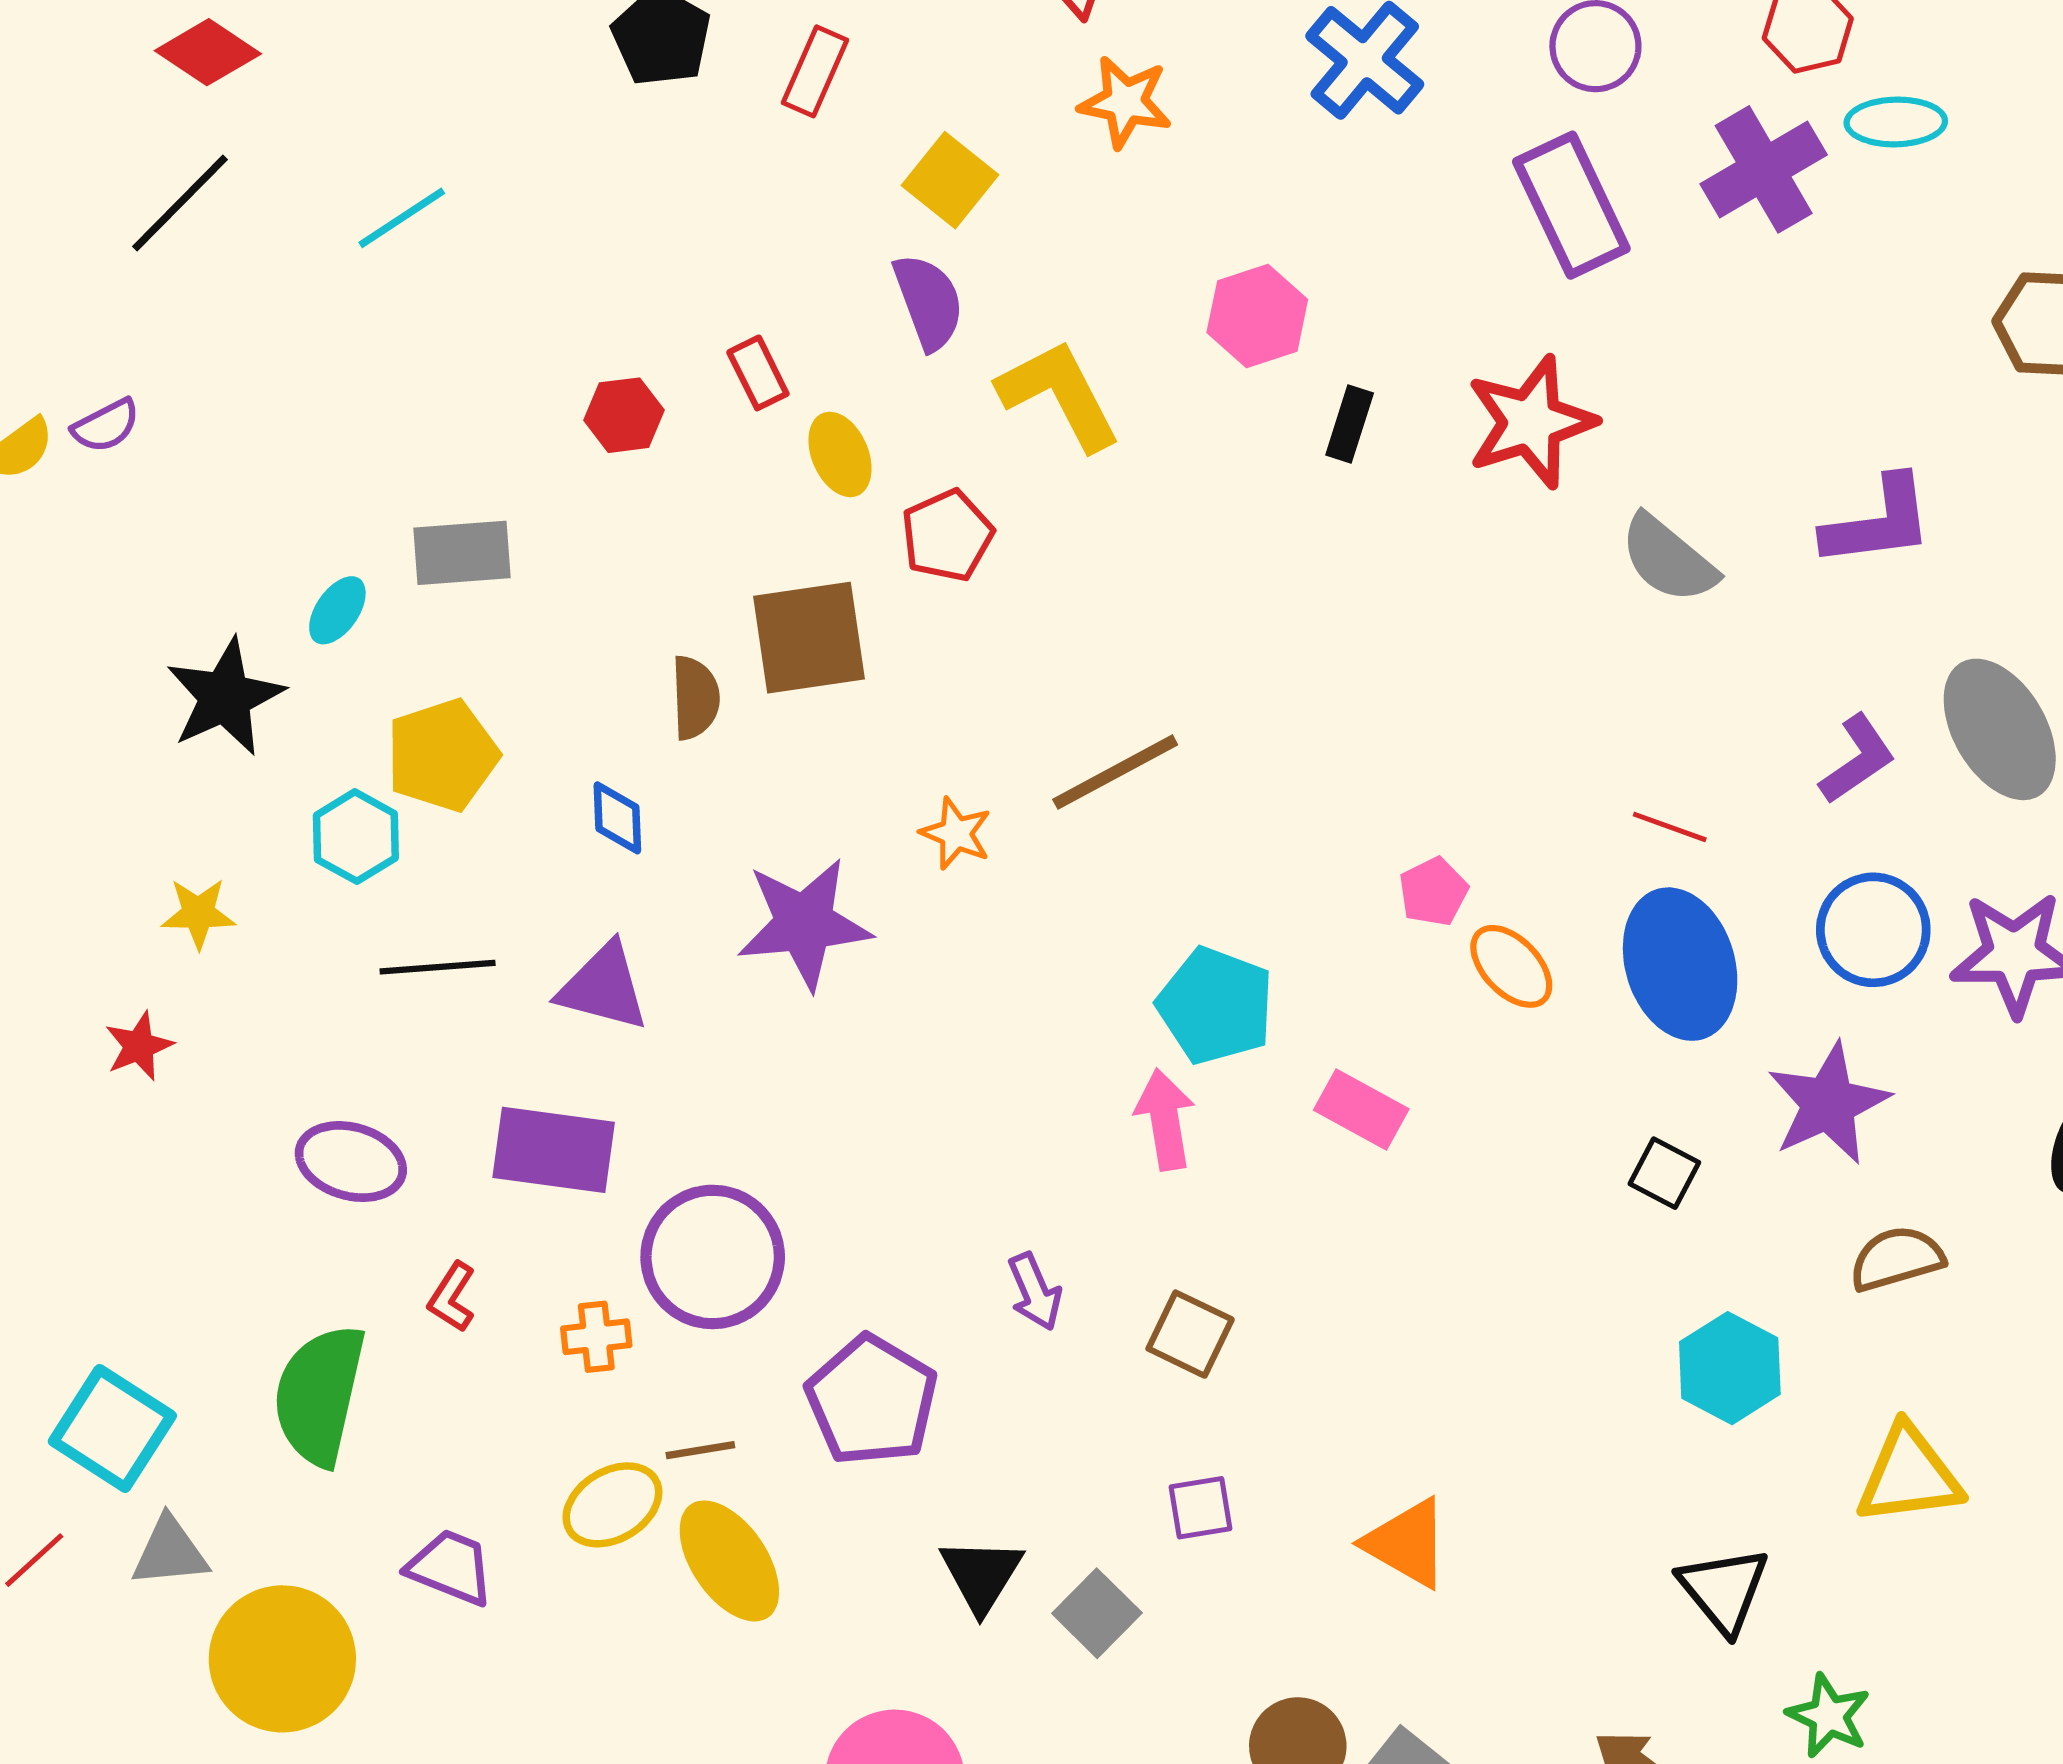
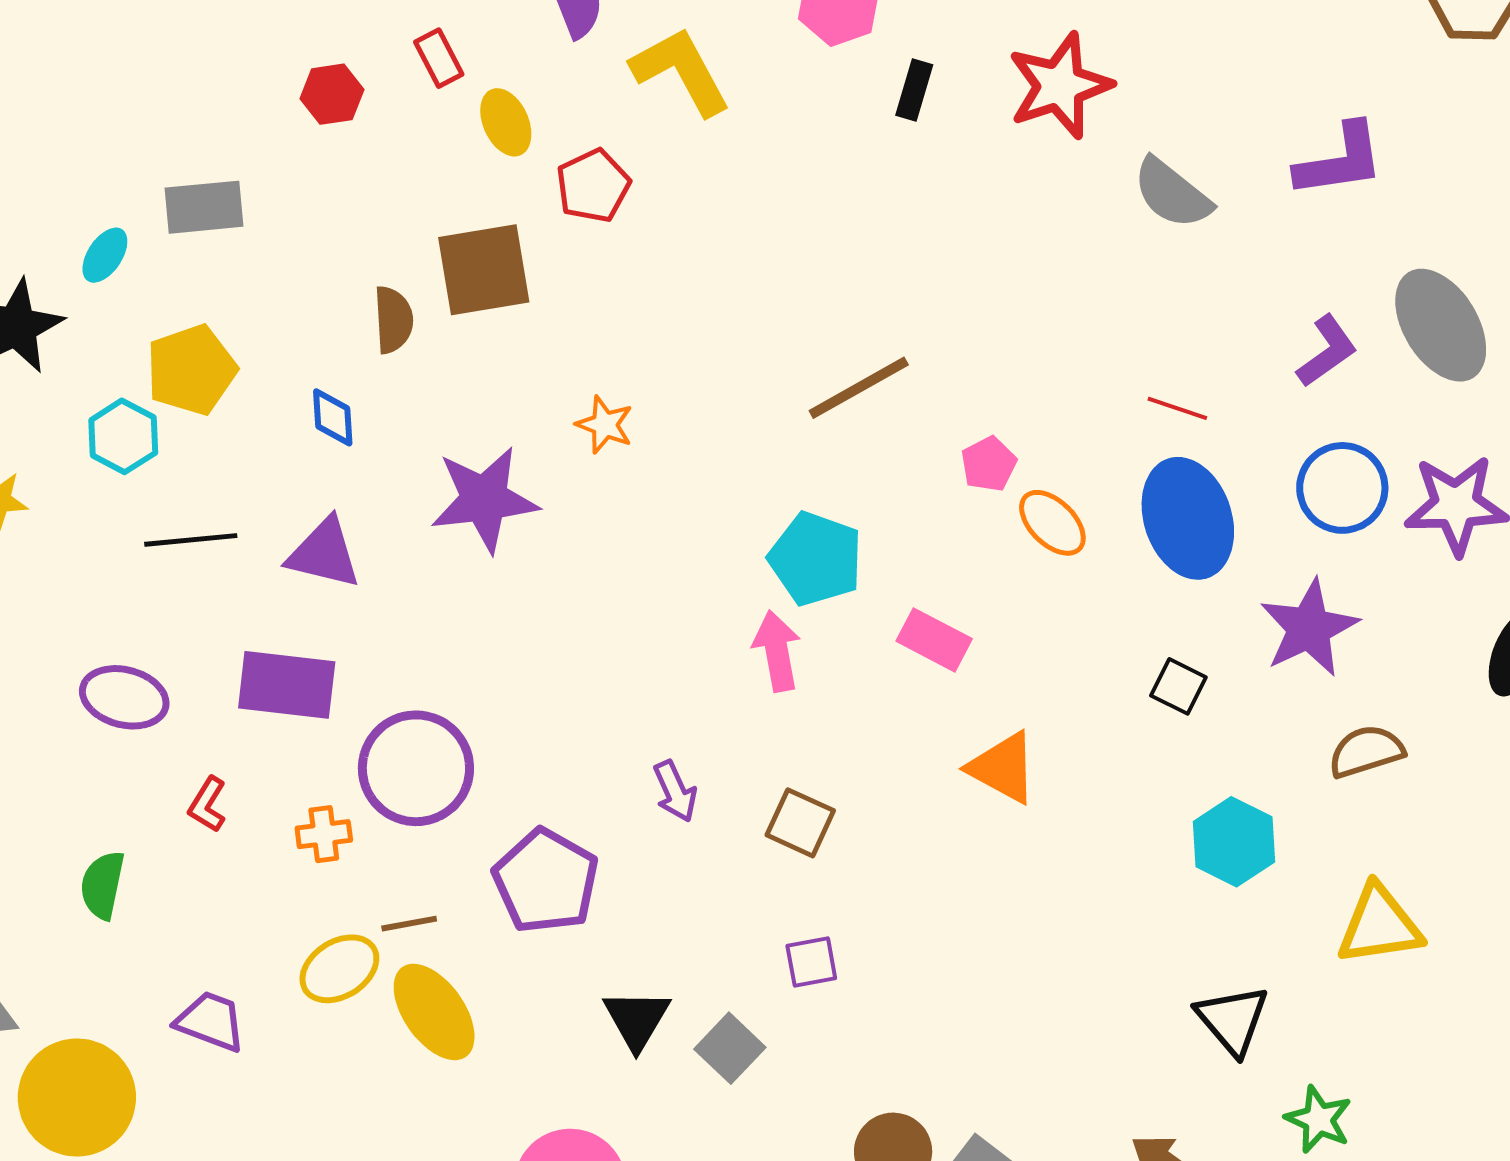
brown line: (1115, 772) -> (859, 388), moved
green semicircle: (319, 1395) -> (102, 885), size x0.6
orange triangle: (1407, 1543) -> (1003, 768), moved

